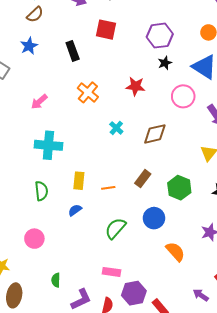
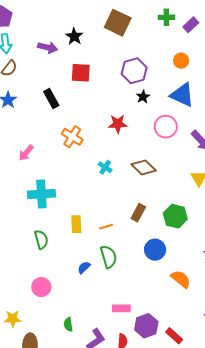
brown diamond: (155, 134) -> (144, 167), turned 65
blue semicircle: (75, 210) -> (84, 267), moved
green semicircle: (115, 228) -> (109, 257), moved, turned 130

